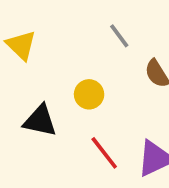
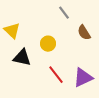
yellow triangle: (21, 45) -> (12, 31), moved

